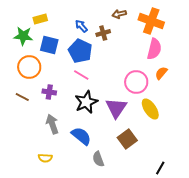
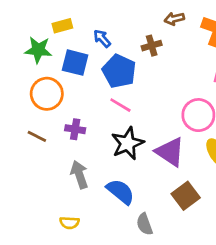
blue arrow: (81, 26) -> (102, 39), moved
purple triangle: (116, 108) -> (170, 152), turned -30

